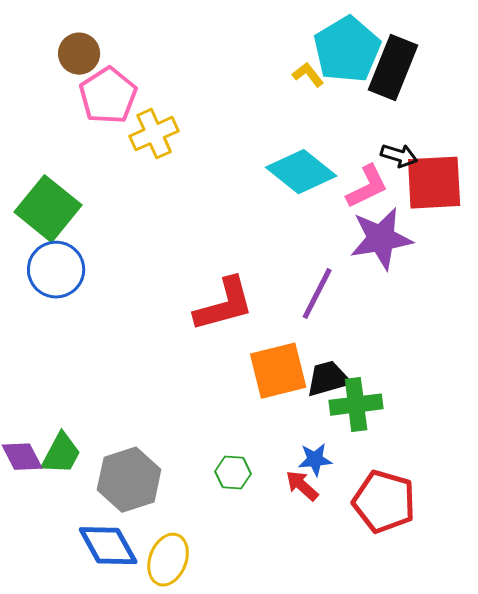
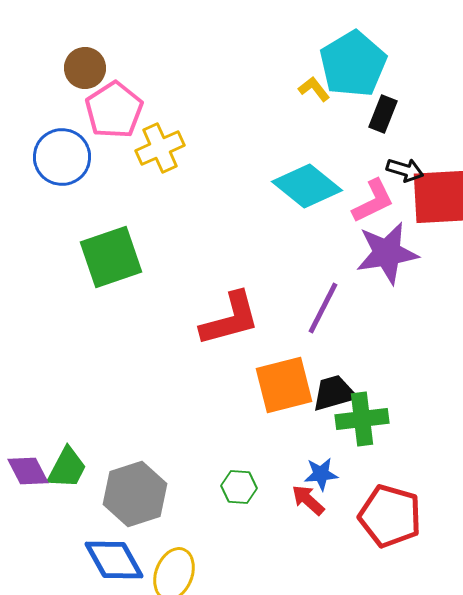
black rectangle: (393, 68) -> (383, 114), moved, size x0.6
green square: (48, 209) -> (111, 257), moved, turned 32
blue circle: (56, 270) -> (62, 157), moved

